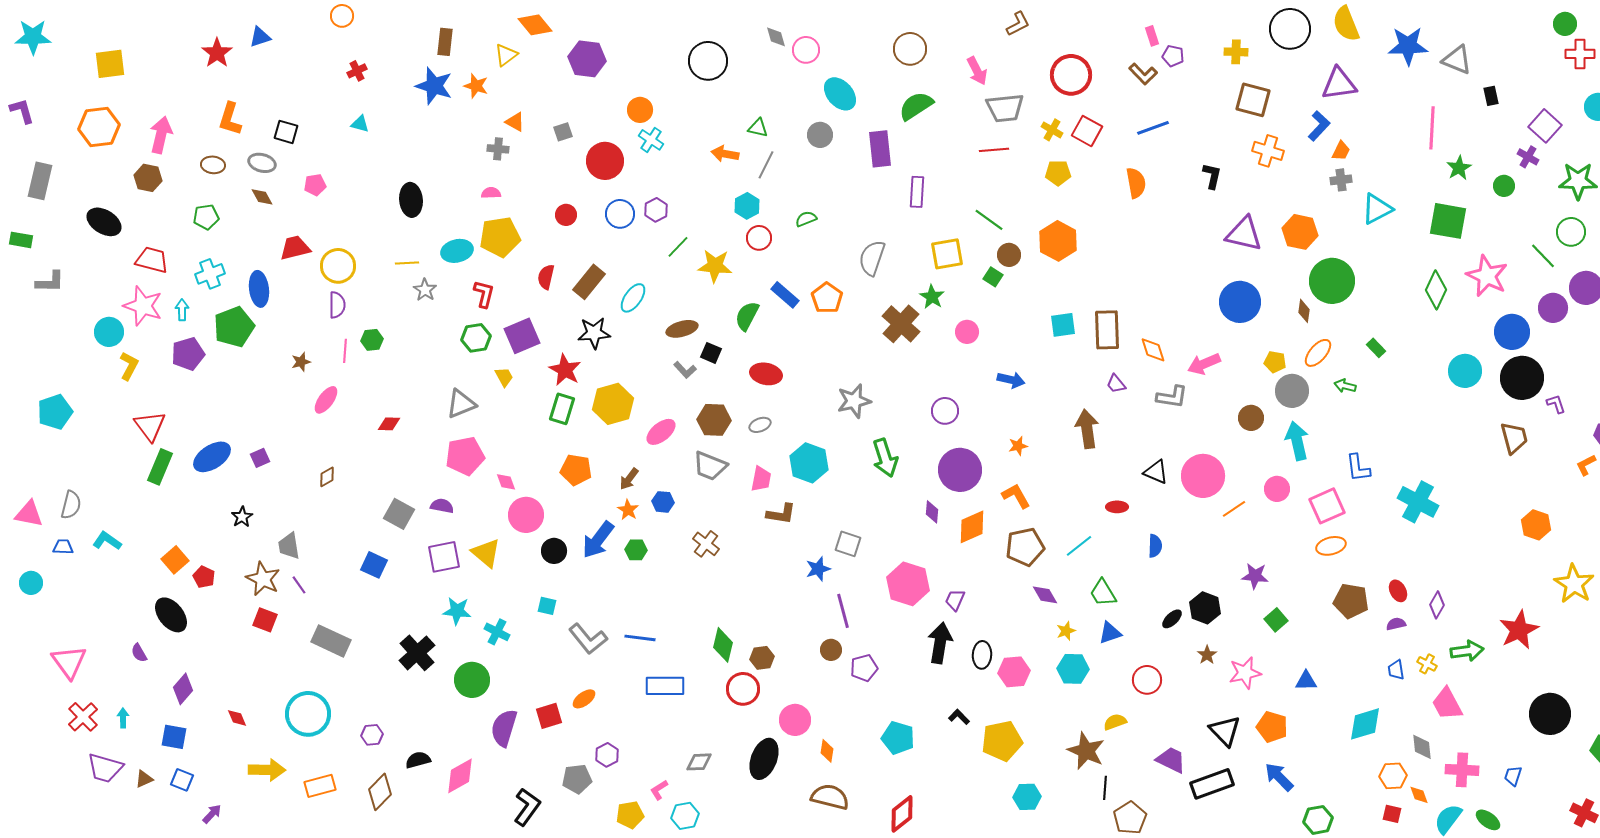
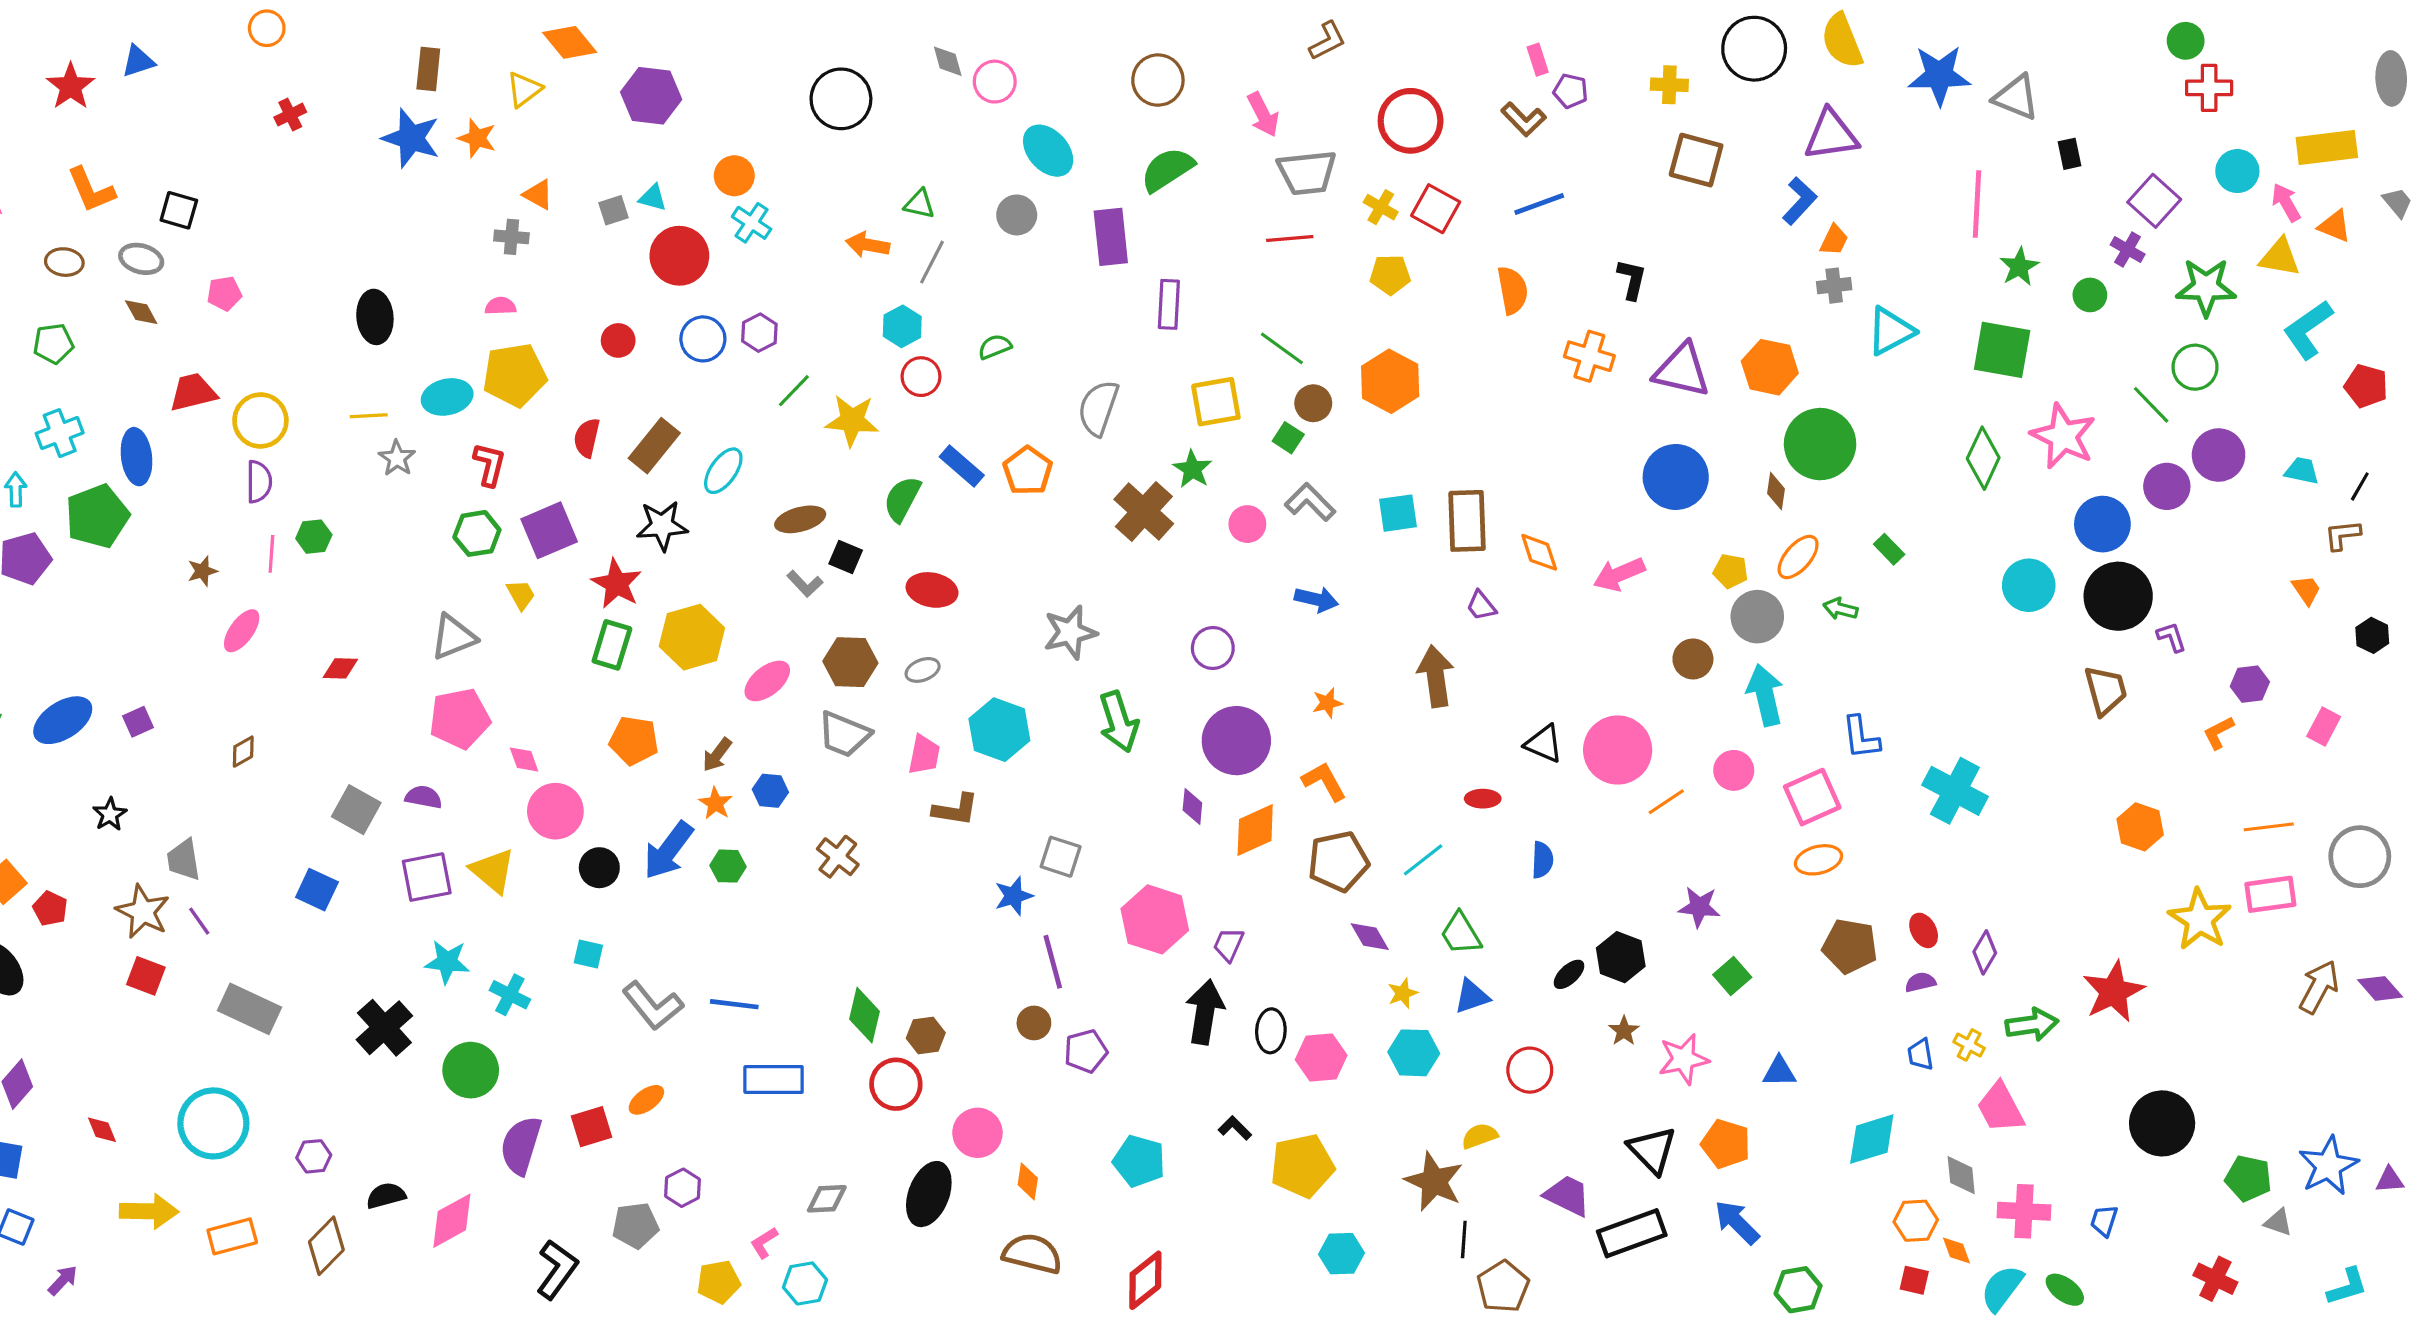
orange L-shape: (230, 119) -> (91, 190), turned -40
cyan triangle: (360, 124) -> (653, 198), moved
orange cross: (1268, 151) -> (1589, 356), moved
gray L-shape: (1172, 397) -> (1310, 502), moved, turned -144

